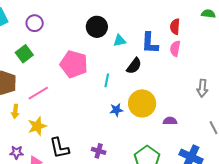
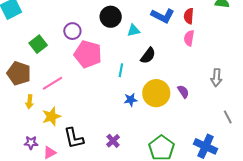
purple circle: (35, 23) -> (72, 31), moved
blue L-shape: (150, 43) -> (163, 16), moved, turned -65
purple semicircle: (170, 121) -> (183, 92), moved, turned 56
purple cross: (99, 151) -> (113, 141), turned 32

